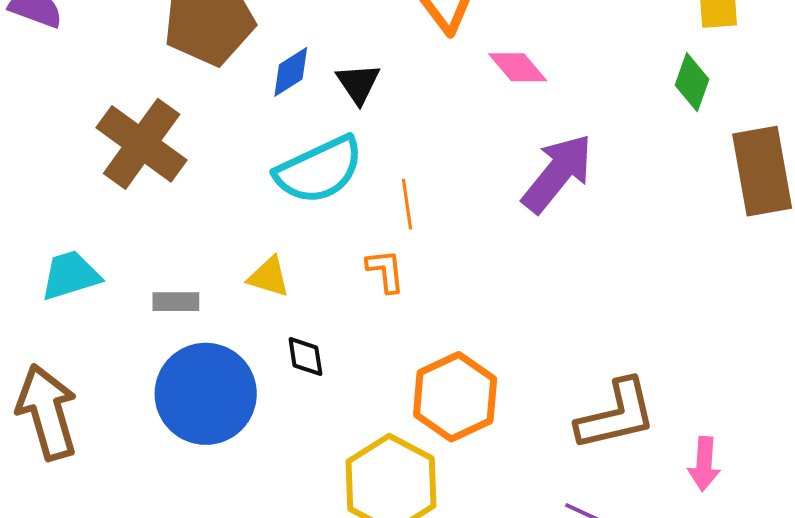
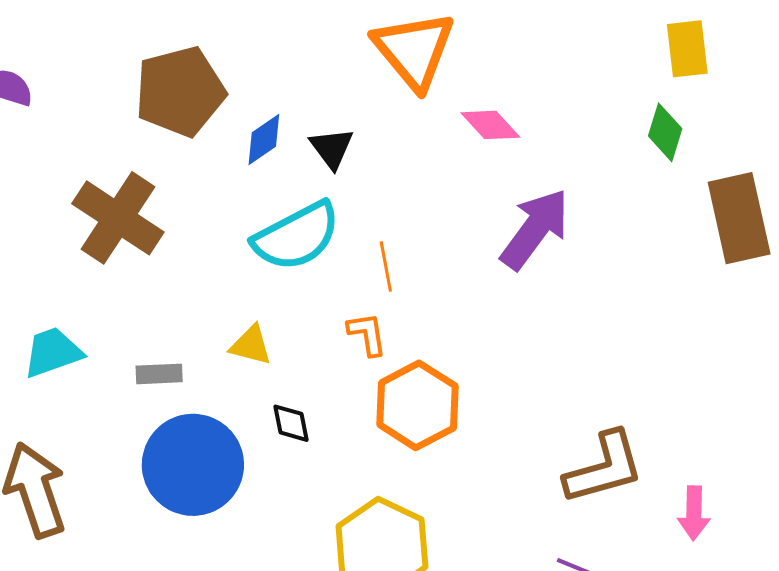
orange hexagon: (455, 397) -> (417, 405), moved

